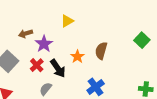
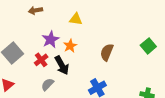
yellow triangle: (67, 21) -> (76, 19), turned 32
brown arrow: (25, 34) -> (35, 10), moved
orange star: (77, 57) -> (70, 46), moved

